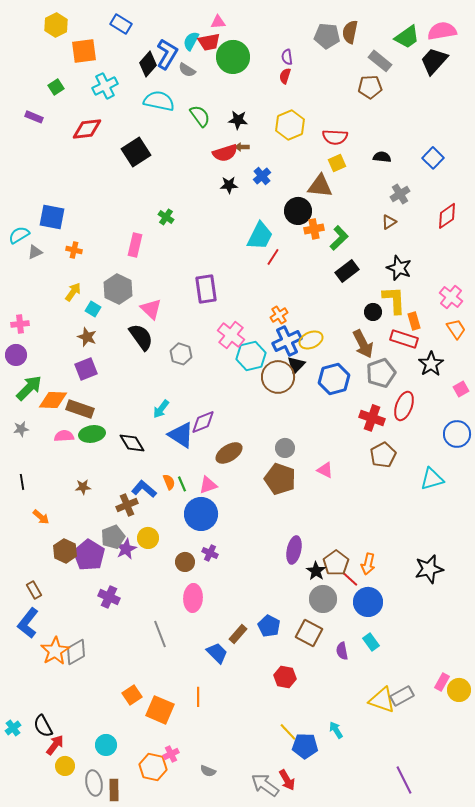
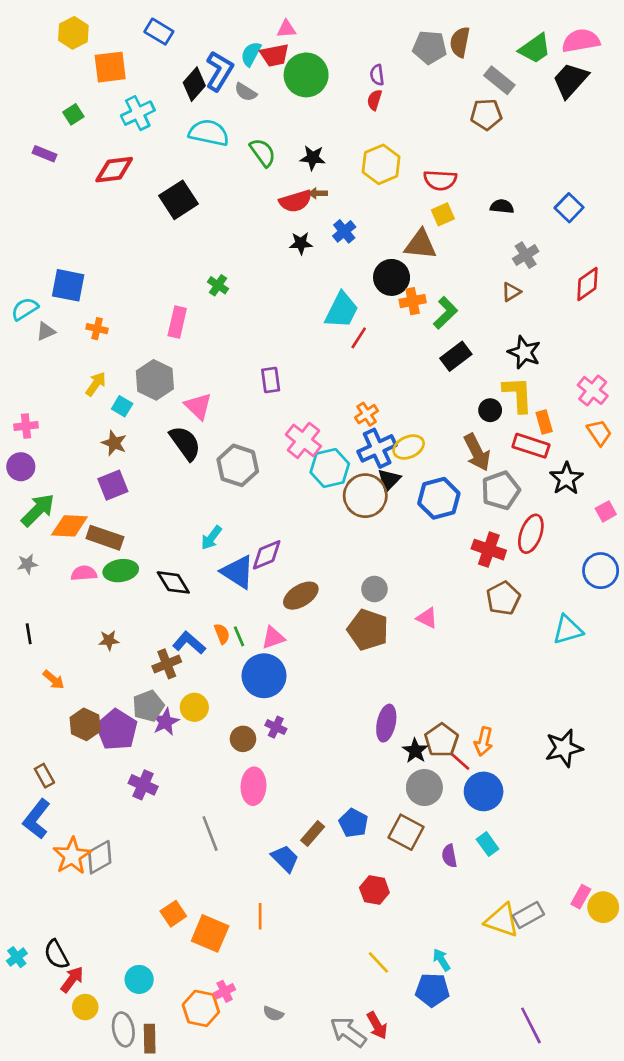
purple rectangle: (206, 289) -> (271, 380), size x0.7
gray hexagon: (181, 354) -> (238, 465), size x1.4
blue pentagon: (305, 746) -> (432, 990), moved

